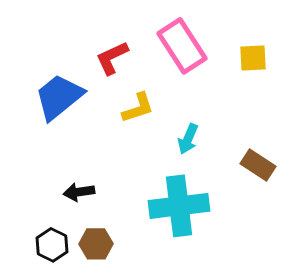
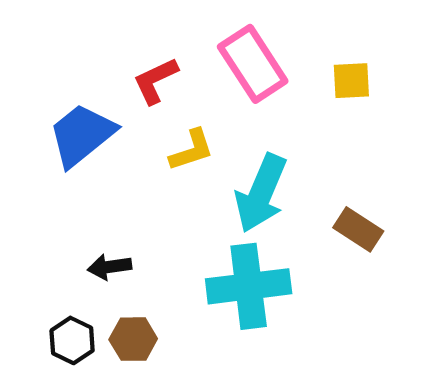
cyan arrow: (188, 139) -> (261, 193), size x1.8

